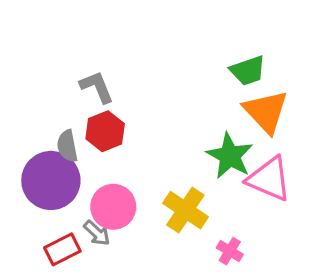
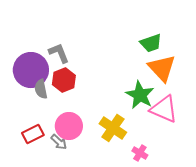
purple circle: (51, 180) -> (31, 70), moved
red rectangle: (62, 249) -> (33, 134), moved

